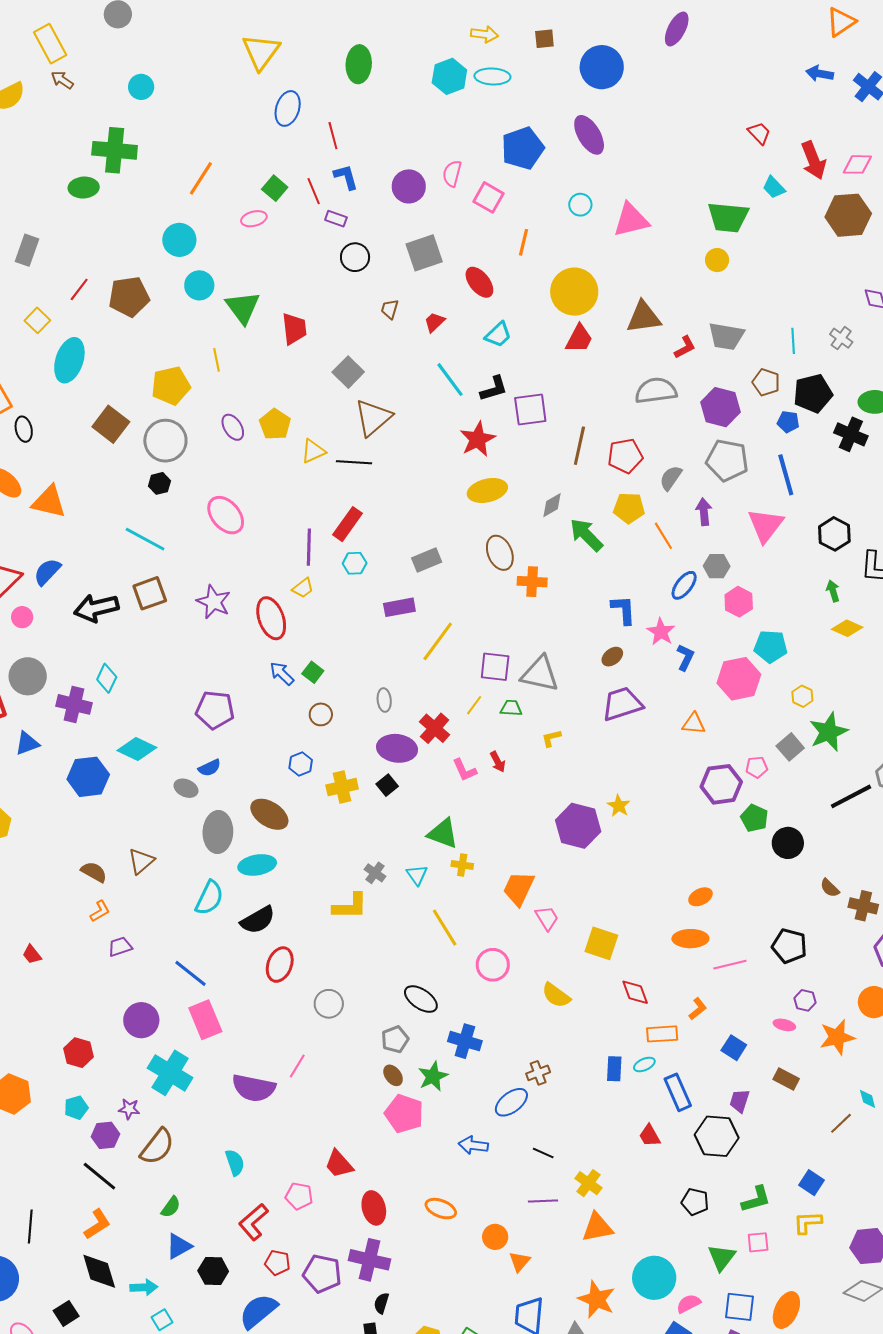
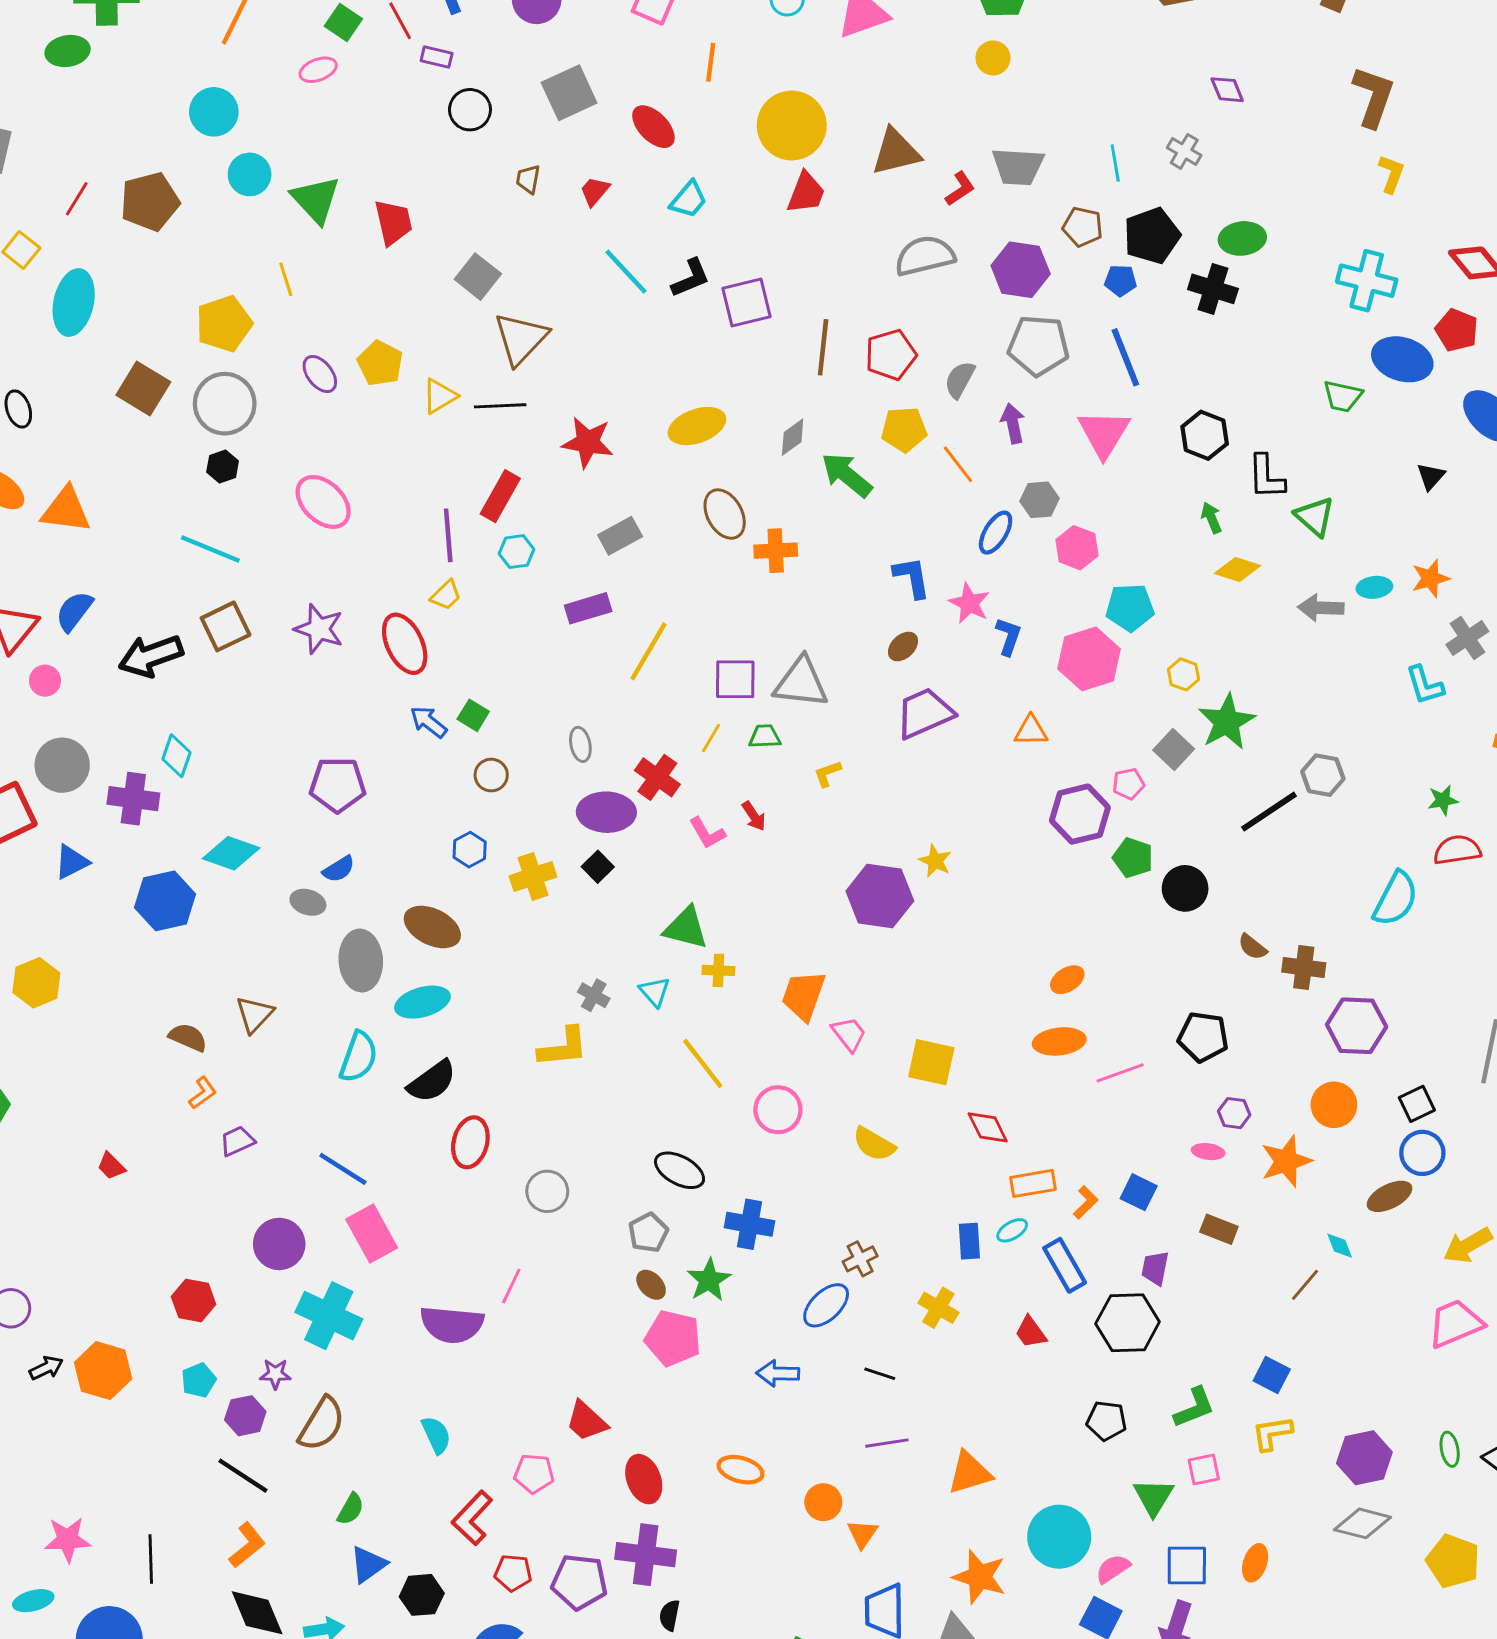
red star: (478, 439) -> (588, 442), moved, turned -30
orange L-shape: (698, 1009) -> (1086, 1202), moved
yellow cross: (588, 1183) -> (938, 1308), moved
orange ellipse: (786, 1310) -> (1255, 1563), size x0.7

